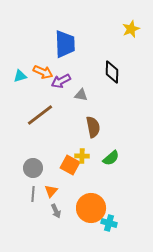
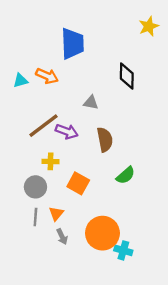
purple arrow: (61, 81) -> (67, 131), moved, turned -132
yellow cross: (82, 156) -> (50, 161), moved

